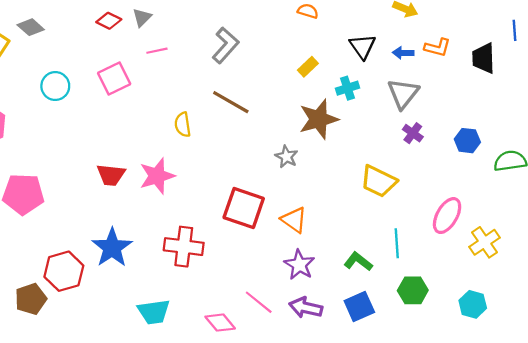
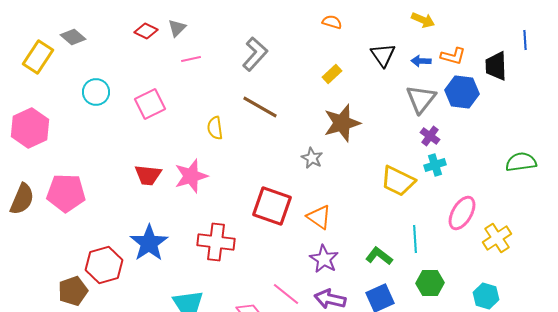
pink square: (114, 79) -> (150, 104), moved
cyan cross: (347, 88) -> (435, 165), moved
blue hexagon: (467, 141) -> (462, 92), moved, size x1.4

